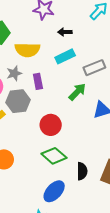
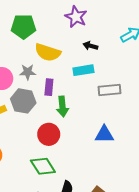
green arrow: (77, 92) -> (62, 107), moved, turned 114

